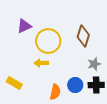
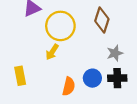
yellow arrow: (41, 63) -> (52, 52), turned -56
yellow rectangle: (14, 83) -> (20, 76), turned 49

